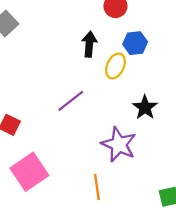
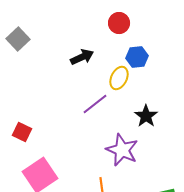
black arrow: (89, 44) -> (82, 57), moved, turned 60
purple line: (71, 101) -> (95, 104), moved

